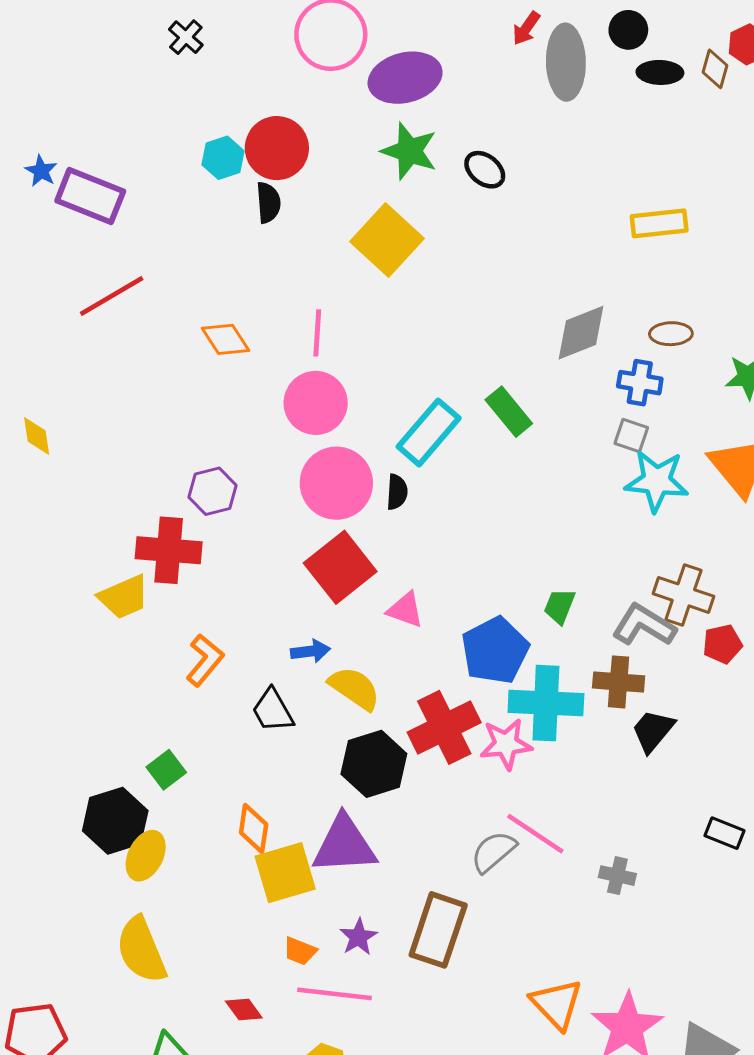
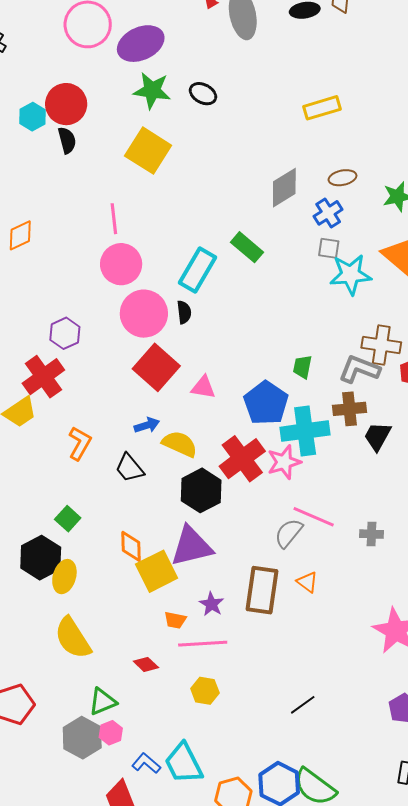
orange diamond: (225, 339) -> (20, 235), moved, turned -72
blue cross: (640, 383) -> (328, 213), turned -32
red cross: (169, 550) -> (43, 377), turned -30
orange triangle: (557, 1004) -> (307, 582), moved, size x0.6

